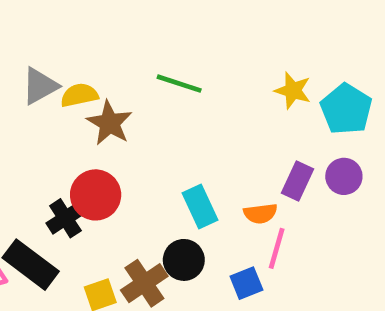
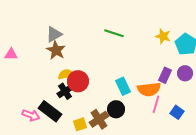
yellow semicircle: (79, 95) -> (66, 74), moved
brown star: (110, 123) -> (56, 50), moved
orange semicircle: (260, 214) -> (149, 89), size x1.6
blue square: (246, 283) -> (177, 112), moved, turned -32

